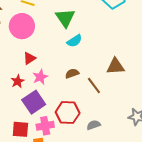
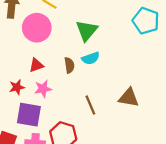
brown semicircle: (72, 73) -> (69, 65), moved, turned 88
brown line: (94, 86) -> (90, 105), moved
purple square: (34, 102) -> (29, 115), turned 30

